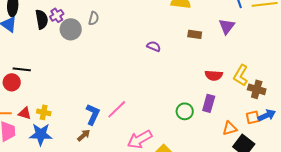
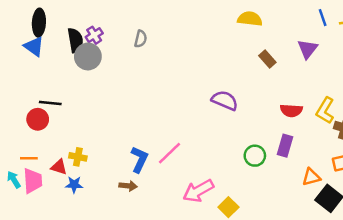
gray circle: (71, 29) -> (88, 56), moved
brown rectangle: (195, 34) -> (267, 59), turned 40
purple semicircle: (154, 46) -> (225, 100), moved, size x1.5
red triangle: (25, 113) -> (59, 167), moved
blue star: (41, 134) -> (74, 185), size x0.6
brown arrow: (84, 135) -> (128, 186), turned 48

